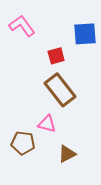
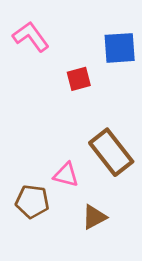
brown rectangle: (60, 90) -> (111, 152), moved

